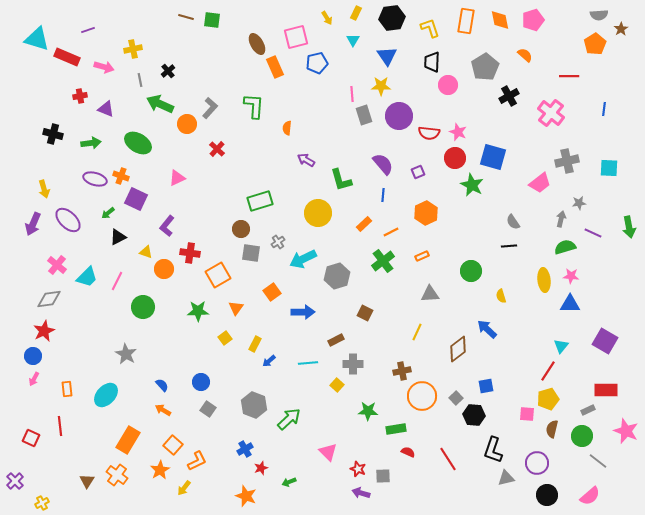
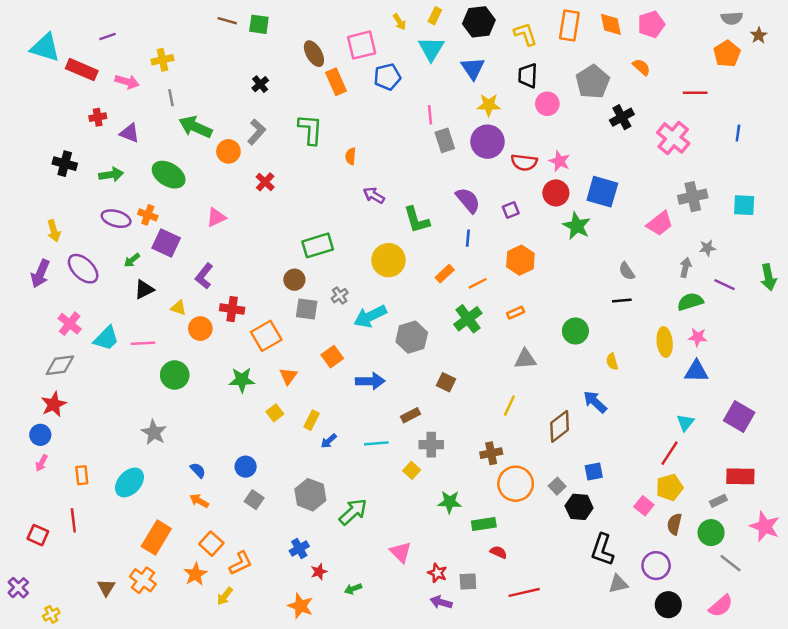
cyan triangle: (353, 40) -> (431, 49), size x1.6
black cross: (168, 71) -> (260, 84), moved
yellow star: (381, 86) -> (489, 105), moved
pink line: (117, 281) -> (143, 343), turned 60
pink square: (527, 414) -> (644, 506), turned 35
red line: (448, 459) -> (524, 592), moved, turned -70

